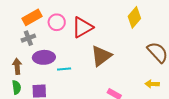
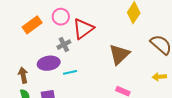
pink circle: (57, 22) -> (61, 17), moved
gray cross: (28, 38) -> (64, 45), moved
brown triangle: (101, 56) -> (119, 54), moved

